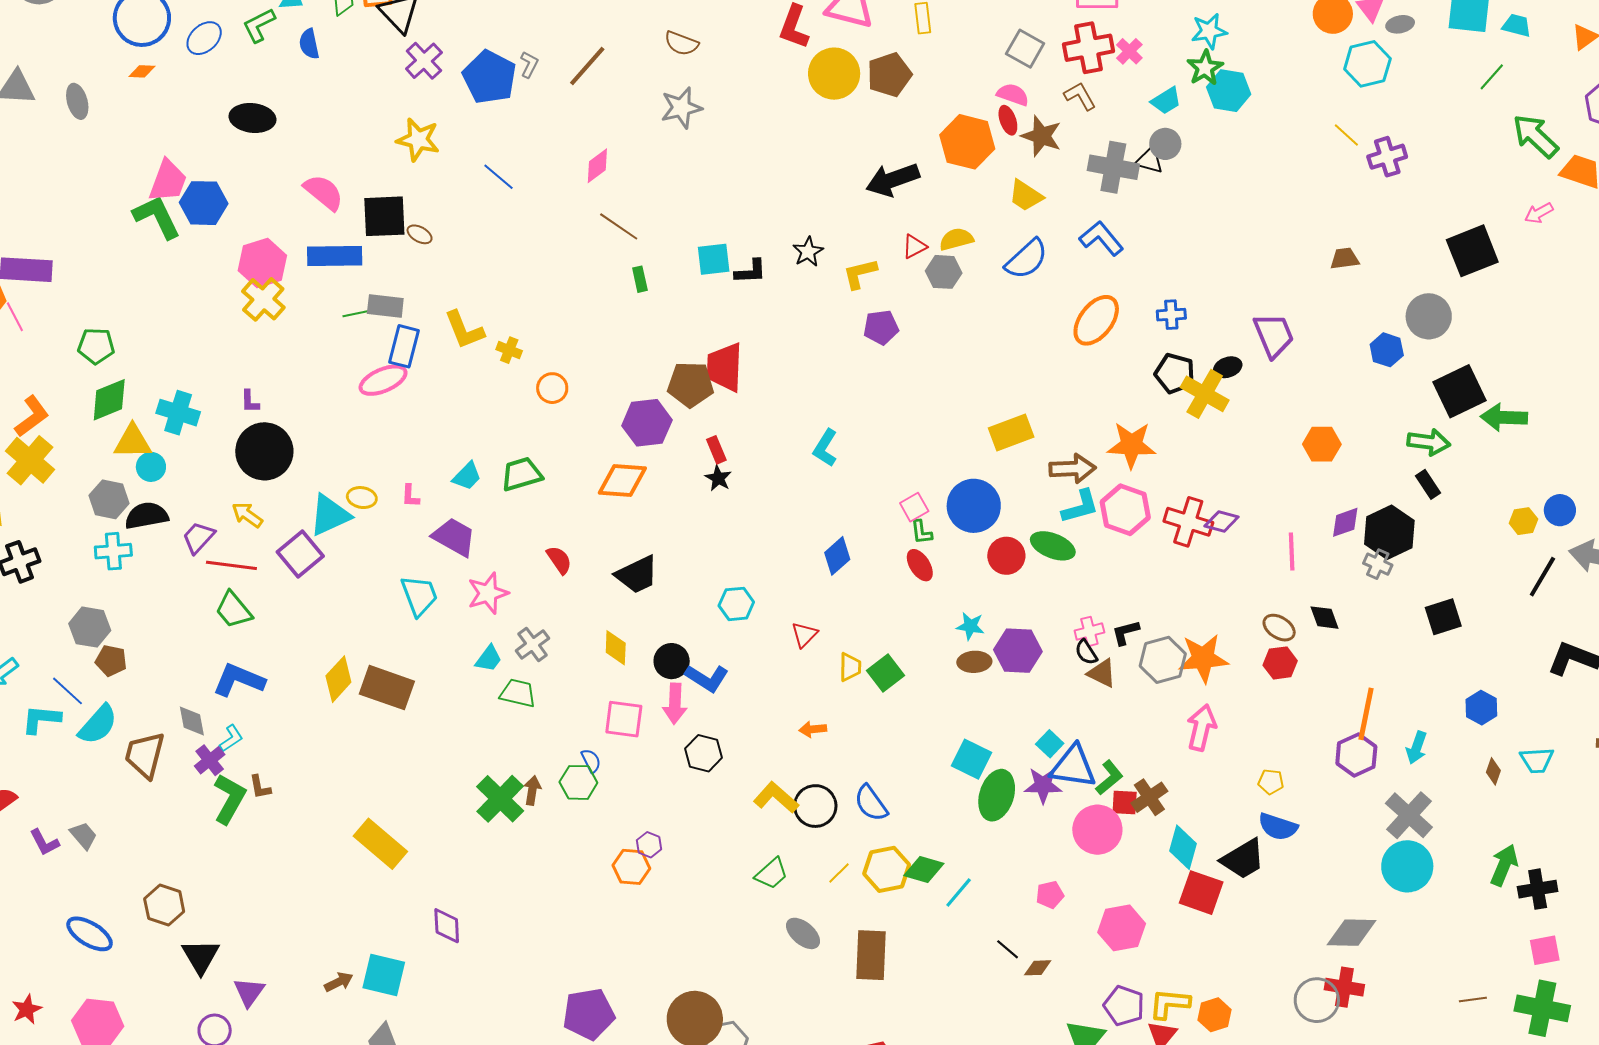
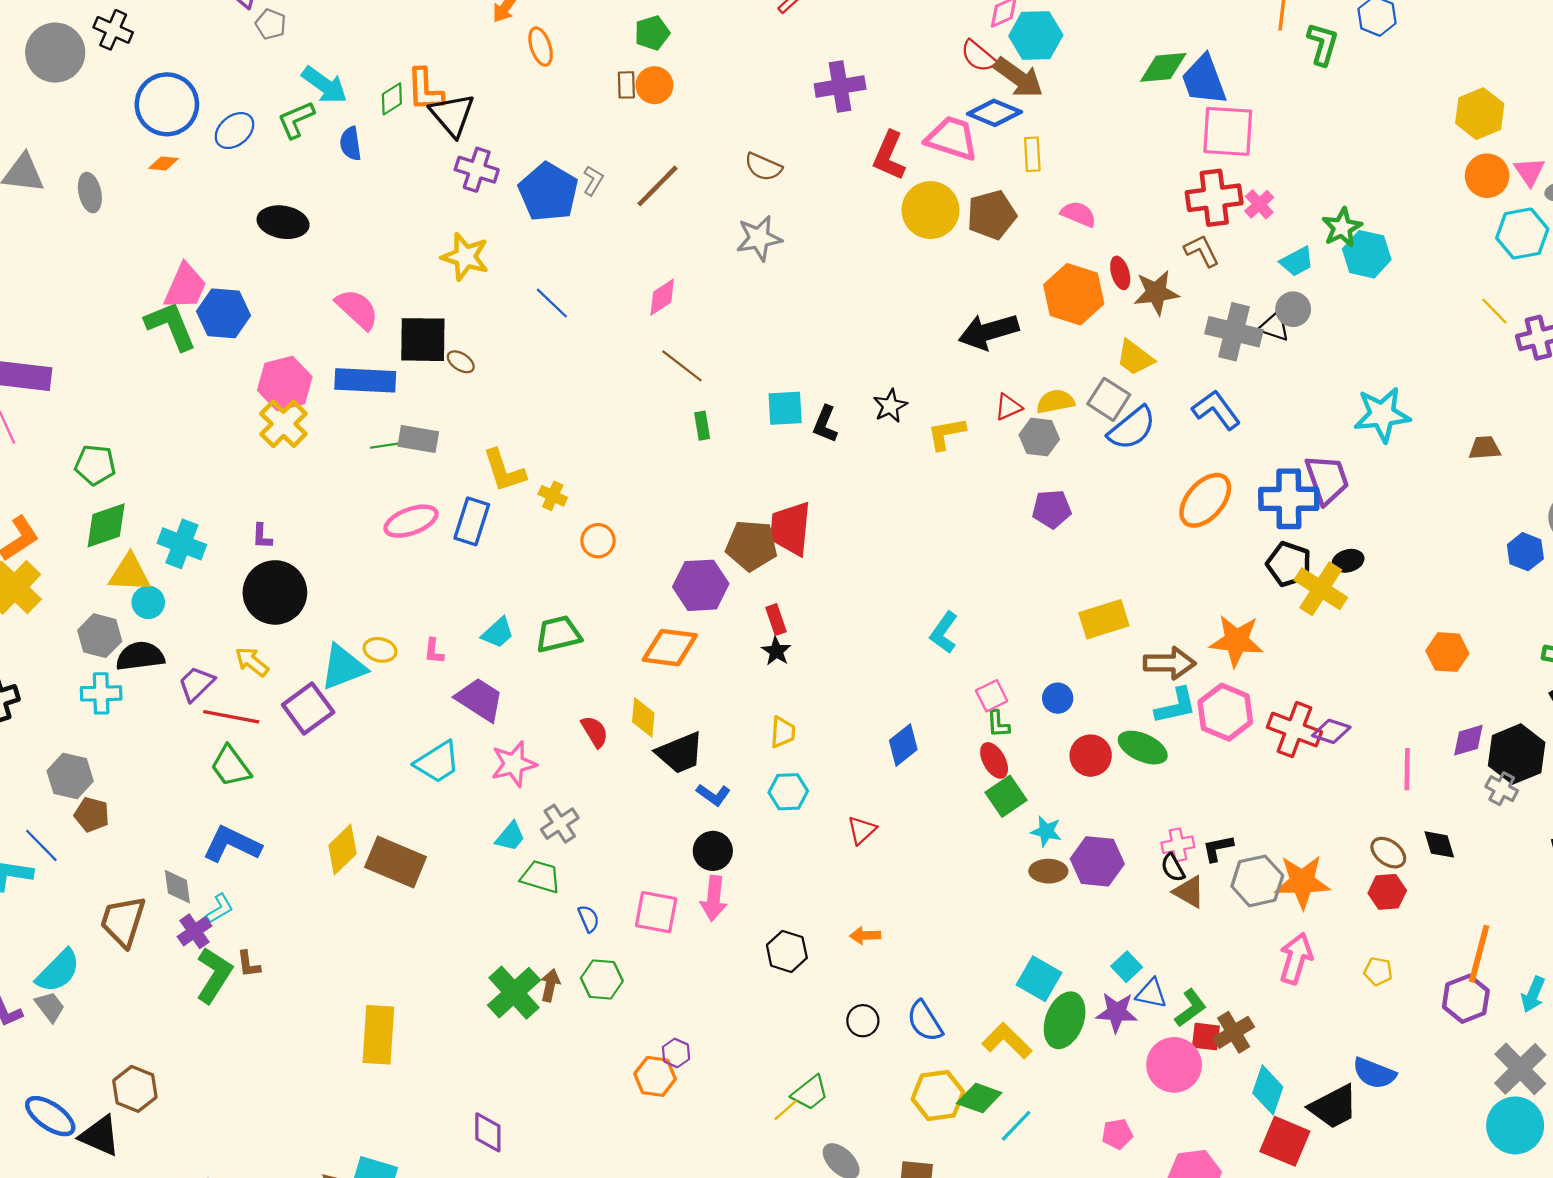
cyan star: (1209, 31) -> (1382, 415), moved, size x1.4
gray square: (1025, 49) -> (1109, 399), moved
purple cross: (424, 61) -> (477, 170), turned -33
pink semicircle: (1013, 95) -> (1078, 214), moved
brown star: (1041, 136) -> (1156, 293), turned -30
black L-shape: (750, 271) -> (825, 424), turned 112
blue cross: (1171, 315) -> (1289, 499), size x1.8
purple pentagon: (881, 327) -> (1052, 509), moved
purple trapezoid: (1274, 335) -> (1327, 479), moved
blue rectangle: (404, 346) -> (472, 521), moved
cyan L-shape: (825, 448) -> (944, 632), moved
blue circle: (974, 506) -> (1058, 698), size x0.5
cyan trapezoid: (419, 596) -> (437, 762), turned 75
yellow diamond: (616, 648) -> (643, 717), moved
yellow trapezoid: (850, 667) -> (783, 732), moved
green square: (886, 673) -> (1006, 796), moved
blue L-shape: (707, 678) -> (713, 795), moved, size x0.7
cyan semicircle: (98, 725) -> (58, 971), moved
black hexagon: (703, 753) -> (787, 951), moved
blue semicircle: (591, 761) -> (589, 919), moved
blue triangle: (1073, 767) -> (1151, 993), size x0.6
yellow pentagon: (1271, 782) -> (1378, 971), moved
yellow L-shape: (776, 798) -> (1007, 1041), moved
black circle: (815, 806) -> (863, 1021), size x0.7
yellow rectangle: (380, 844) -> (378, 1035), turned 50
yellow line: (839, 873) -> (786, 1110), moved
purple diamond: (447, 926) -> (488, 1132), moved
black triangle: (201, 956) -> (100, 1136), moved, turned -39

